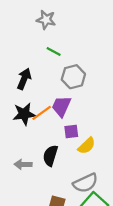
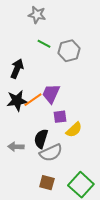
gray hexagon: (73, 77) -> (69, 51), moved
gray semicircle: (85, 183) -> (51, 153), moved

